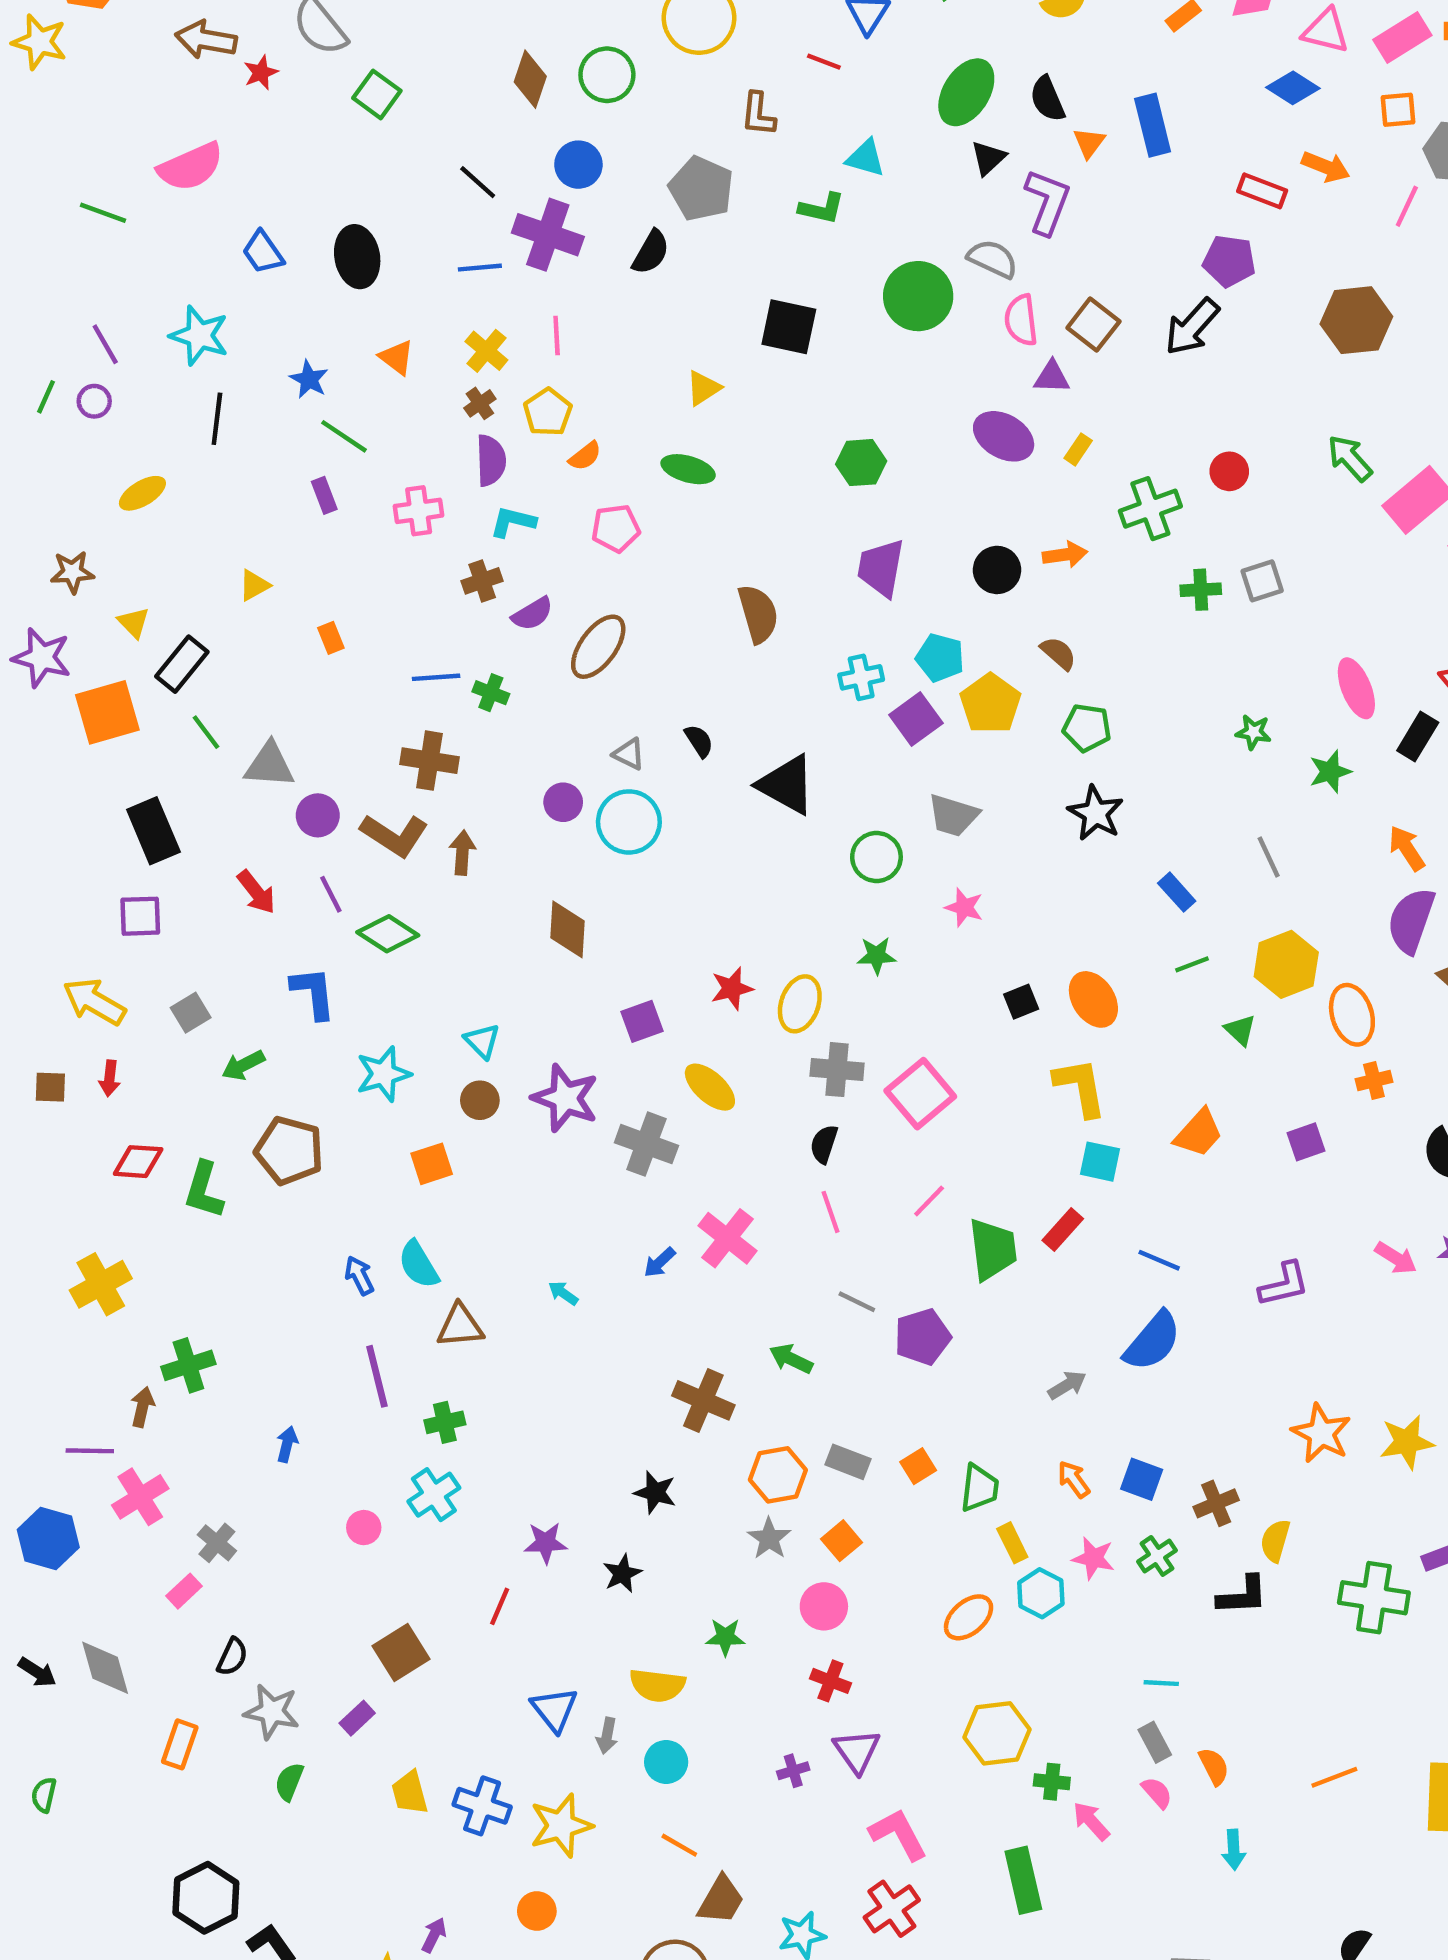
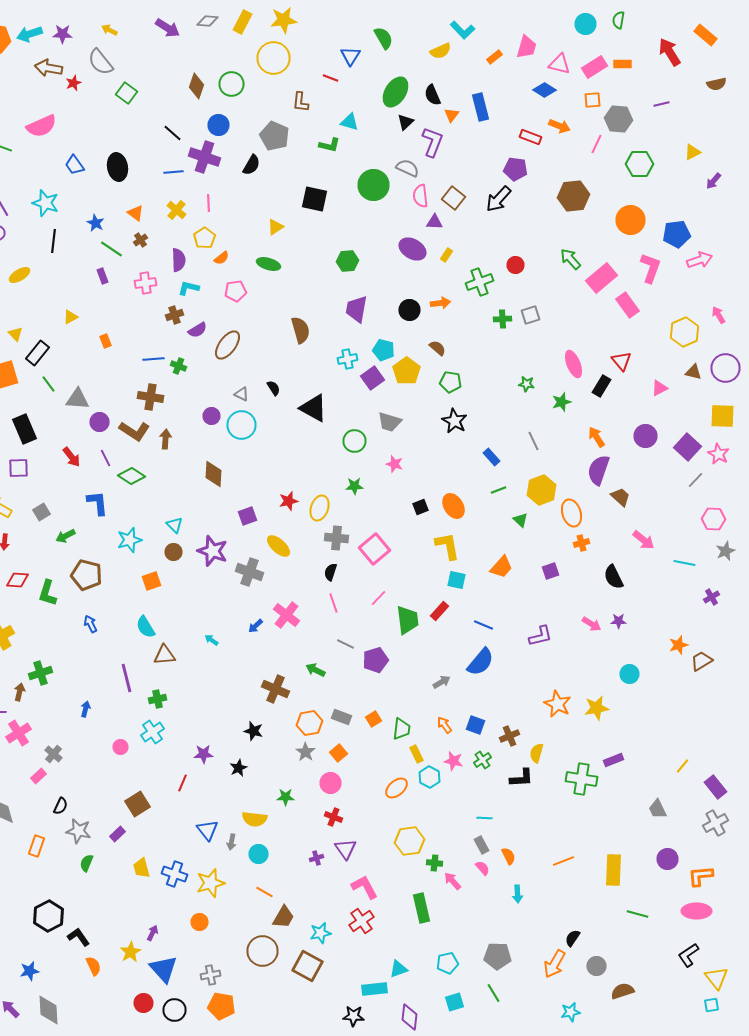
brown cross: (480, 403) -> (140, 240), moved
blue arrow: (359, 1276) -> (90, 624), moved

